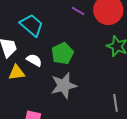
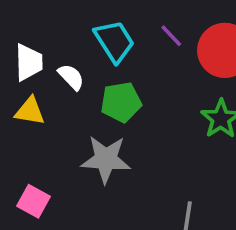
cyan trapezoid: (32, 25) -> (114, 41), moved
white semicircle: (34, 60) -> (71, 77), moved

